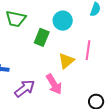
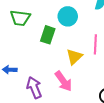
purple arrow: (25, 88) -> (34, 88), turned -70

